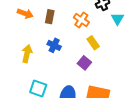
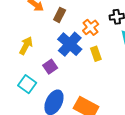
blue cross: (54, 45) -> (70, 44), moved, size x1.6
purple square: (84, 63) -> (50, 67), moved

